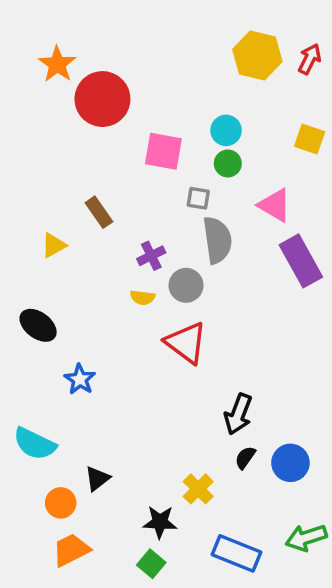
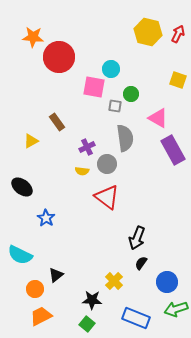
orange star: (57, 64) -> (33, 37), turned -30
cyan circle: (226, 130) -> (111, 69), moved
gray square: (198, 198) -> (115, 106), moved
blue circle: (290, 463) -> (167, 282), moved

